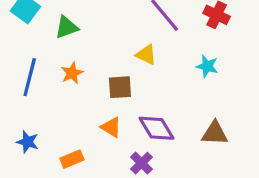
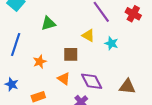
green triangle: (67, 27) -> (48, 23), moved
cyan star: (207, 66) -> (111, 43), moved
orange star: (72, 73) -> (40, 62), moved

